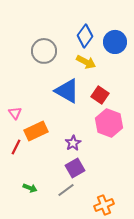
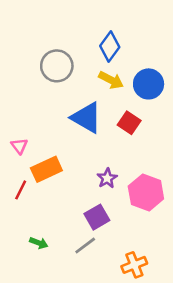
blue circle: (115, 42) -> (149, 84), moved
pink hexagon: (109, 123) -> (146, 193), moved
purple star: (73, 143) -> (107, 178), moved

